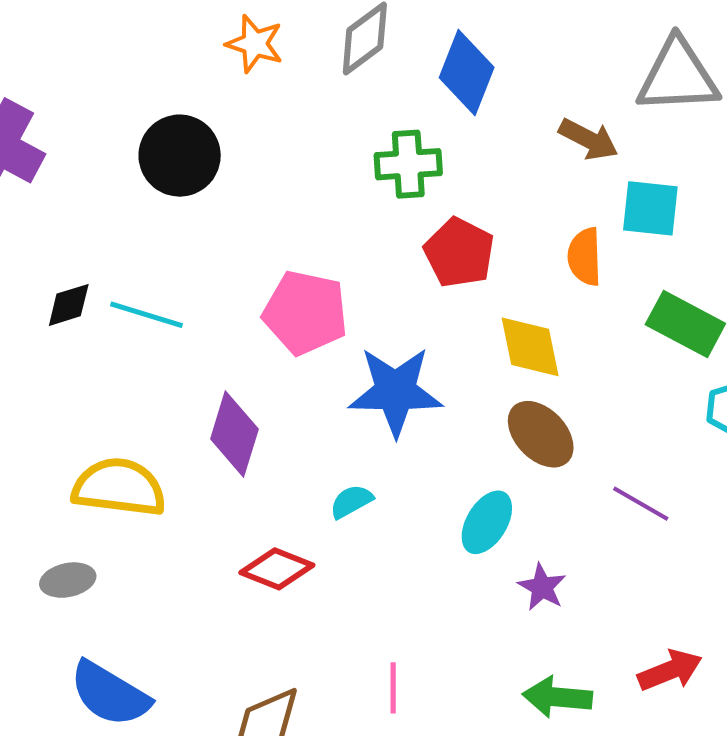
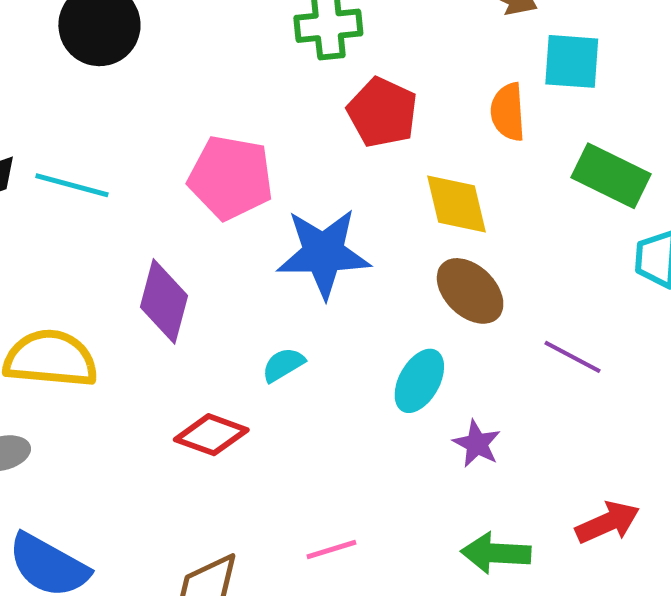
pink line: (393, 688) -> (331, 550), turned 75

